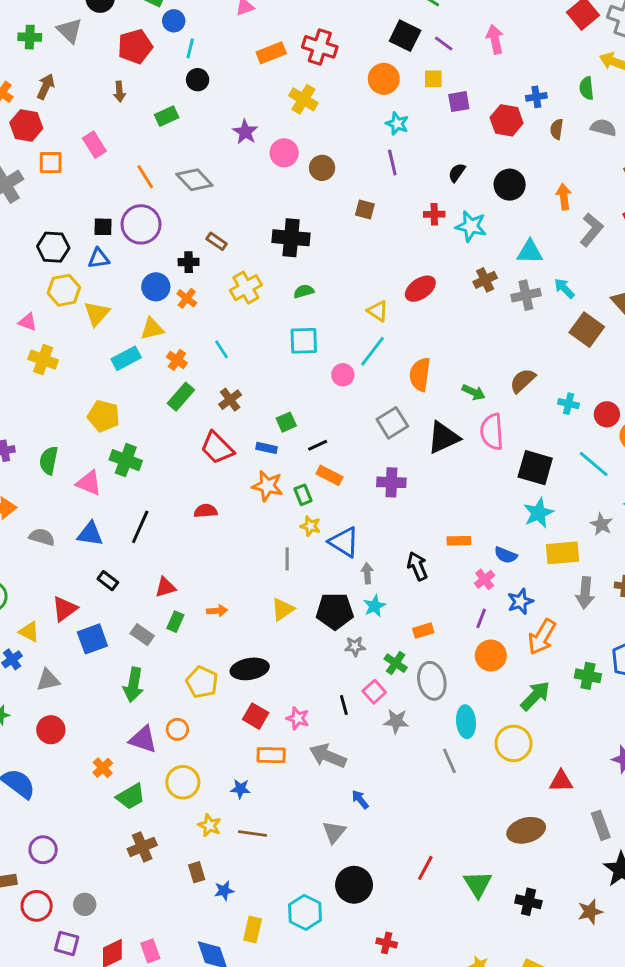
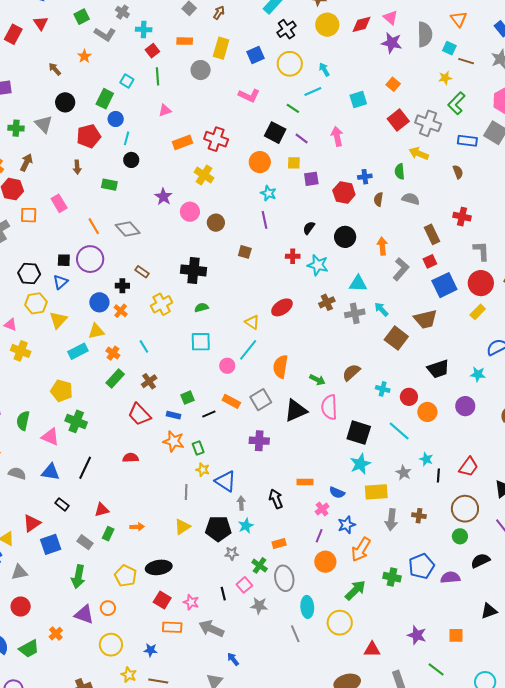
green rectangle: (167, 116) -> (109, 185), turned 35
blue triangle: (99, 258) -> (60, 282), turned -35
orange rectangle: (329, 475) -> (231, 401), moved
green trapezoid: (131, 796) -> (29, 649), moved

